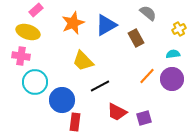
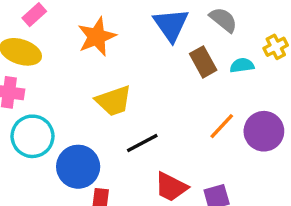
blue triangle: (106, 25) -> (171, 25), moved, turned -35
cyan semicircle: (173, 54) -> (242, 65), moved
yellow trapezoid: (83, 61) -> (114, 101), turned -65

